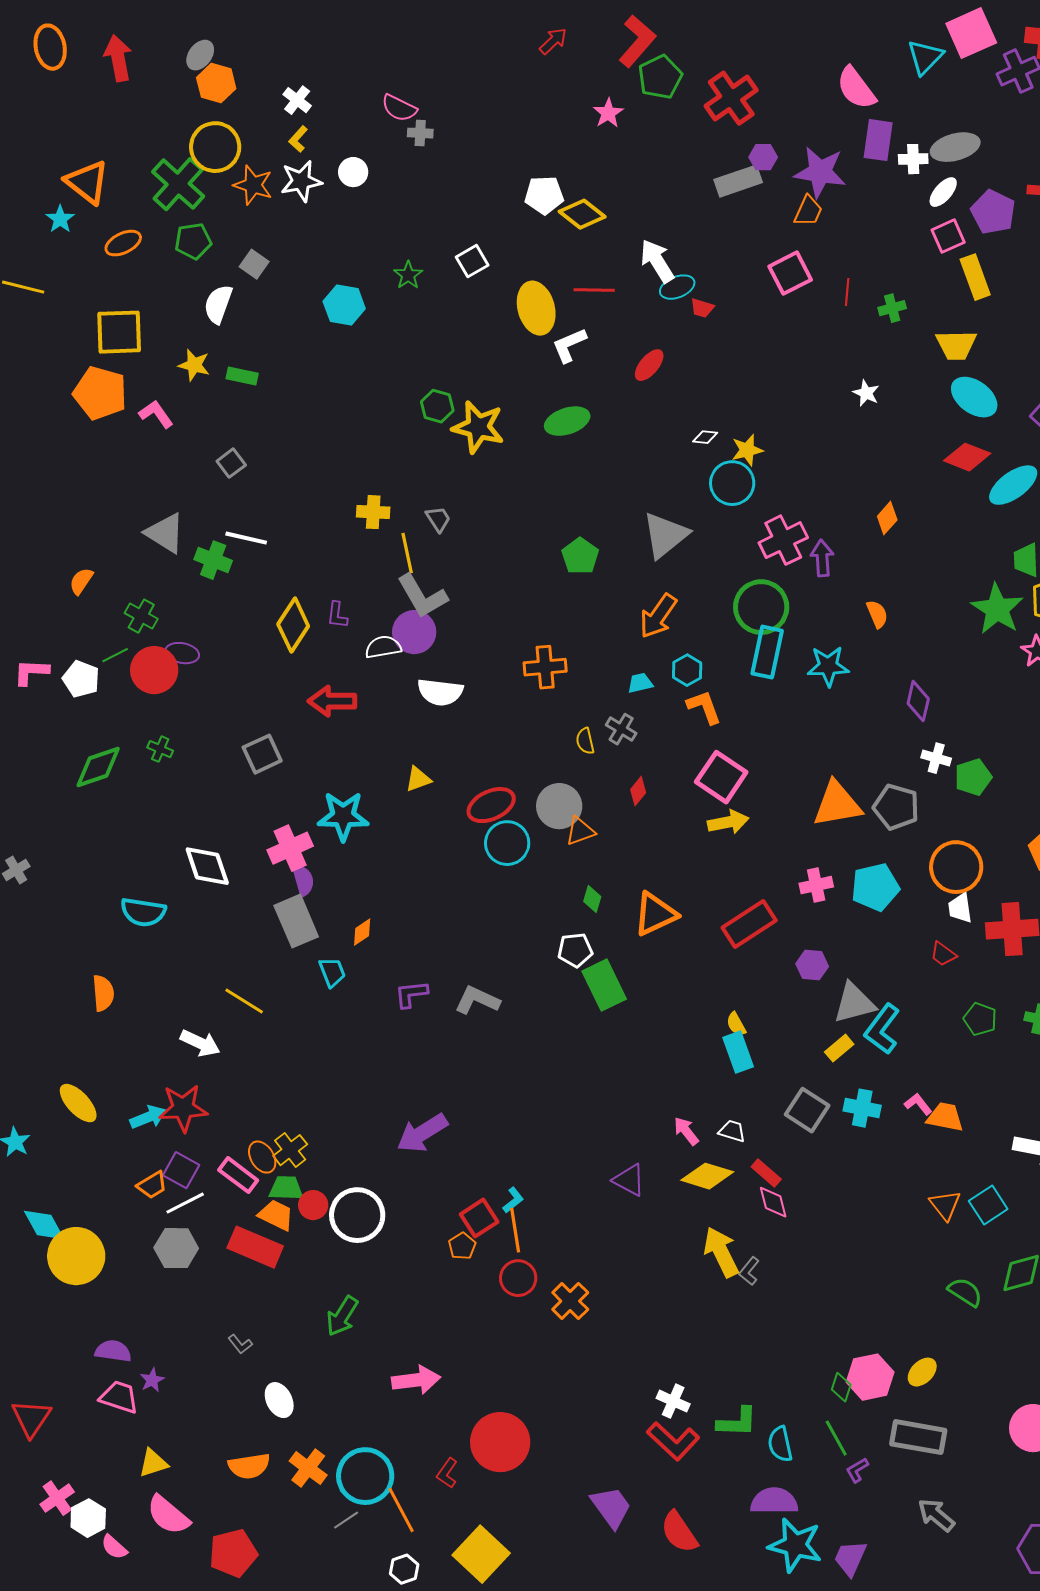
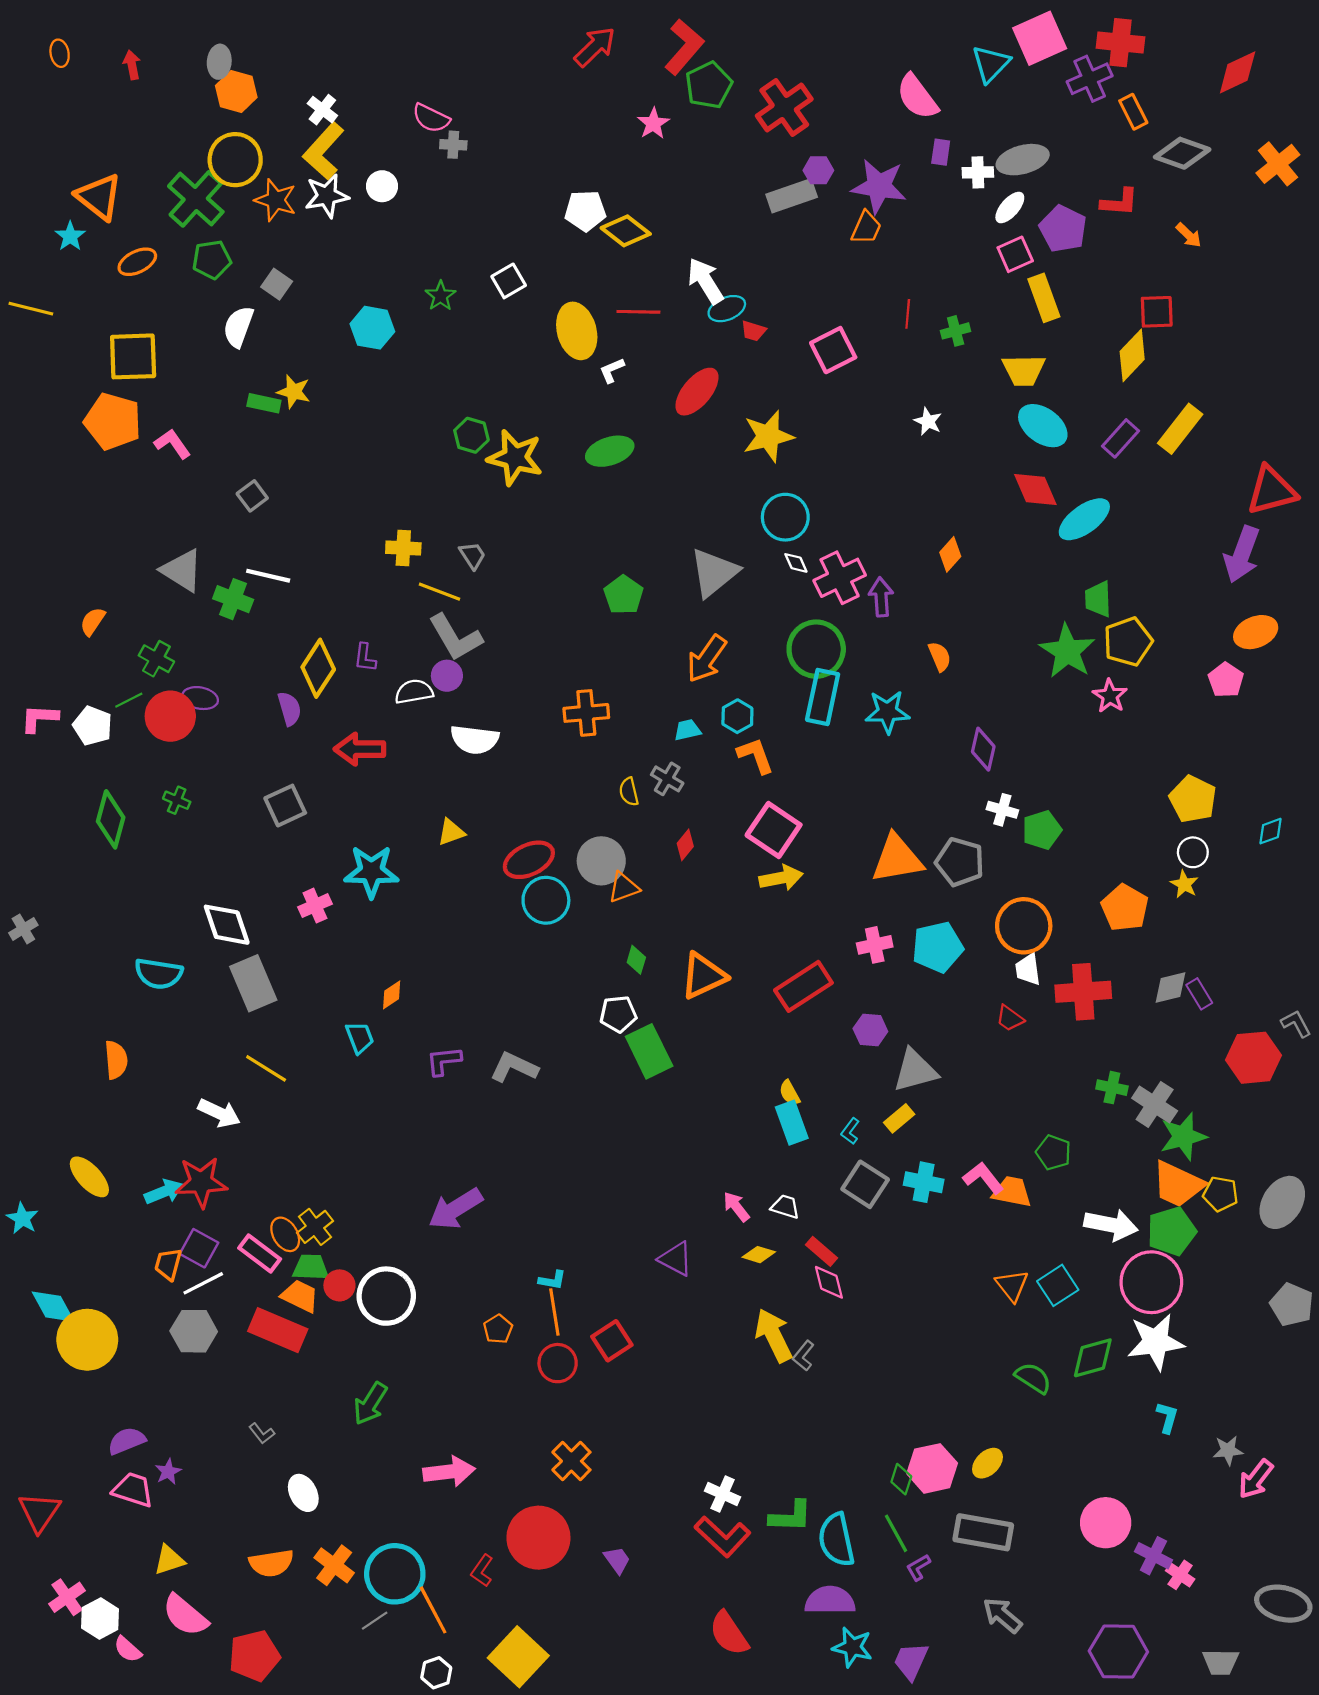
red arrow: (553, 41) -> (595, 47), size x1.4
orange ellipse: (50, 47) -> (60, 53), size x0.6
gray ellipse: (200, 55) -> (219, 62), turned -32
red arrow: (118, 58) -> (132, 65), size x0.6
yellow L-shape: (298, 139) -> (323, 151), size x2.0
purple rectangle: (878, 140) -> (941, 152), size x0.6
pink square: (790, 273) -> (833, 350), moved
white L-shape: (569, 345) -> (612, 370), size x0.7
yellow star: (194, 365) -> (294, 392), moved
red ellipse: (649, 365) -> (697, 392), size x1.4
white diamond: (705, 437) -> (796, 563), moved, turned 60
yellow star: (747, 450) -> (768, 436), moved, size x1.5
red diamond: (967, 457) -> (1035, 489), turned 45
yellow line: (407, 553) -> (439, 592), turned -57
purple circle: (414, 632) -> (447, 676), size x0.7
green diamond: (98, 767) -> (111, 819), turned -56
pink cross: (290, 848) -> (315, 906), size x0.7
purple semicircle: (303, 880) -> (289, 709), moved
gray rectangle: (296, 921) -> (253, 983), moved
green pentagon: (980, 1019) -> (1053, 1152), moved
cyan L-shape: (882, 1029) -> (850, 1131), moved, size x0.5
pink L-shape: (918, 1104) -> (983, 1178), size x1.4
yellow diamond: (707, 1176) -> (759, 1255), size x0.6
orange trapezoid: (152, 1185) -> (168, 1264), turned 136
cyan L-shape: (513, 1200) -> (552, 1280), turned 48
red square: (479, 1218) -> (612, 1341), moved
orange cross: (570, 1301) -> (571, 1461), moved
purple semicircle: (113, 1351) -> (127, 1441), turned -30
cyan semicircle: (780, 1444) -> (836, 1540), size x1.4
purple trapezoid: (611, 1507) -> (617, 1560), moved, size x0.6
cyan star: (795, 1545) -> (852, 1647), size x0.7

